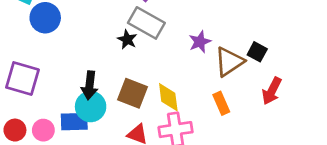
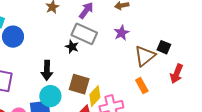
purple star: (200, 42) -> (121, 33), moved
black arrow: (90, 85) -> (47, 70), moved
yellow diamond: (168, 97) -> (95, 96), moved, turned 55

